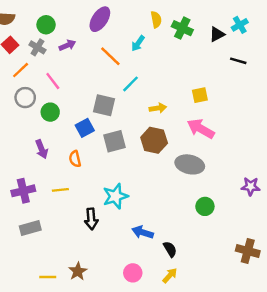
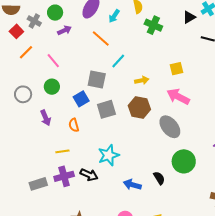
green circle: (46, 25) -> (55, 13), moved
green cross: (182, 28) -> (153, 25), moved
cyan arrow: (138, 43) -> (114, 16), moved
gray cross: (37, 47) -> (34, 21), moved
gray circle: (25, 98) -> (23, 94), moved
gray ellipse: (190, 164) -> (170, 127), turned 40
purple cross: (23, 191) -> (64, 176), moved
green circle: (205, 206) -> (184, 161), size x1.5
black arrow: (91, 219) -> (89, 175), turned -60
black semicircle: (170, 249) -> (159, 178), moved

